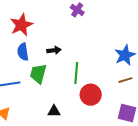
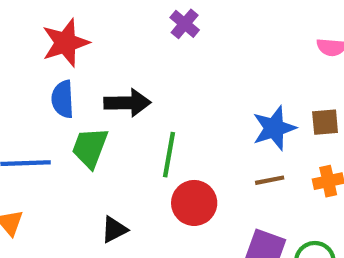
black arrow: (54, 50) -> (127, 103), size x1.5
black triangle: (54, 111) -> (114, 230), turned -32

